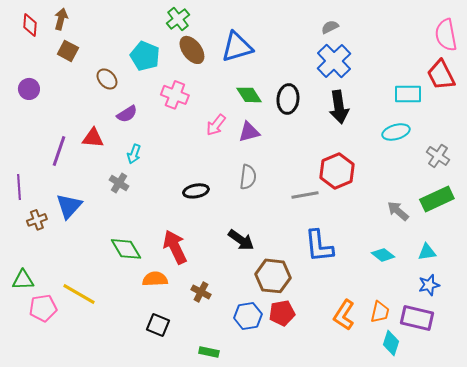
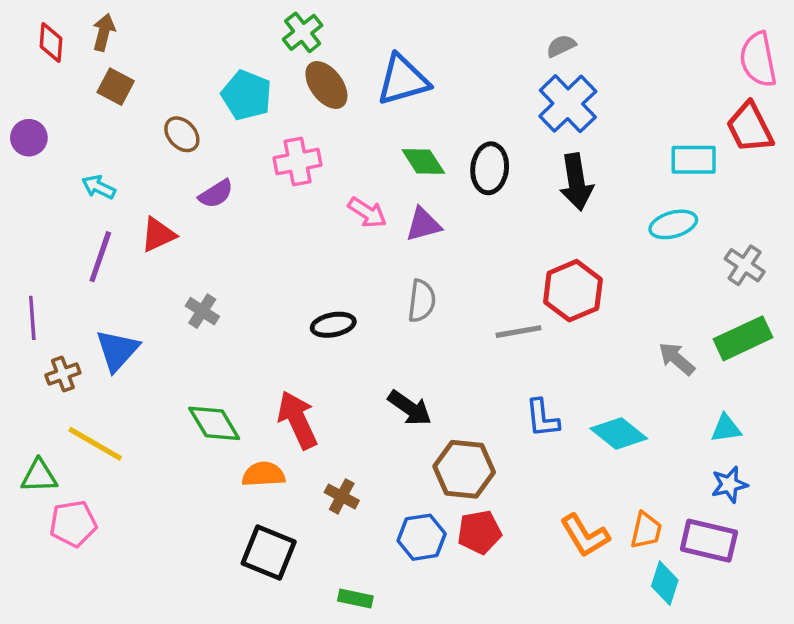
purple circle: (29, 89) -> (29, 138), moved
pink cross: (175, 95) -> (298, 162), turned -32
pink arrow: (216, 125) -> (367, 213), turned -95
red triangle: (93, 138) -> (158, 235), turned -30
cyan arrow: (134, 154) -> (99, 187), moved, turned 96
blue L-shape: (319, 246) -> (542, 418), size x0.7
cyan diamond: (383, 255) -> (619, 434), moved, size x1.4
yellow line: (79, 294) -> (95, 444), moved
orange L-shape: (344, 315) -> (585, 536), turned -64
black square: (158, 325) -> (269, 553), size x1.4

